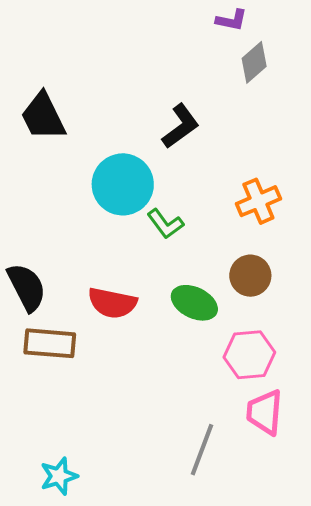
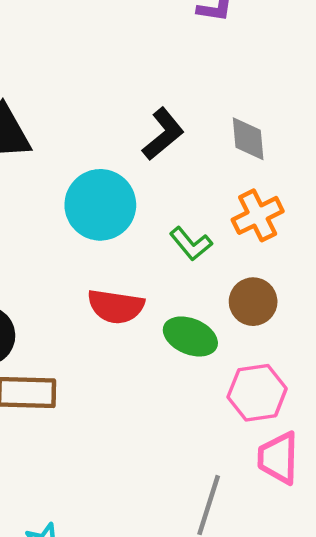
gray diamond: (254, 62) -> (248, 139), moved, turned -51
green L-shape: (165, 224) -> (191, 244), moved
red semicircle: (112, 303) -> (116, 306), moved

